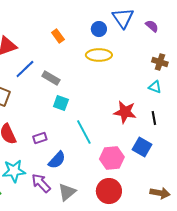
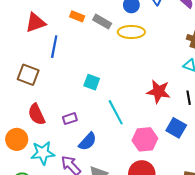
orange rectangle: (58, 36) -> (77, 16), moved, turned -32
blue line: (25, 69) -> (54, 47), turned -35
gray rectangle: (51, 78) -> (102, 22), moved

